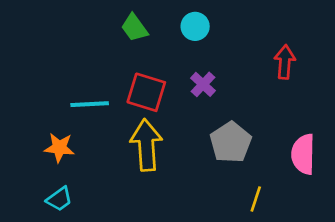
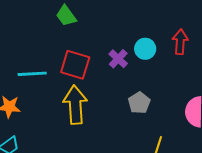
cyan circle: (195, 26) -> (145, 49), moved
gray pentagon: (231, 142) -> (139, 103), size x0.7

